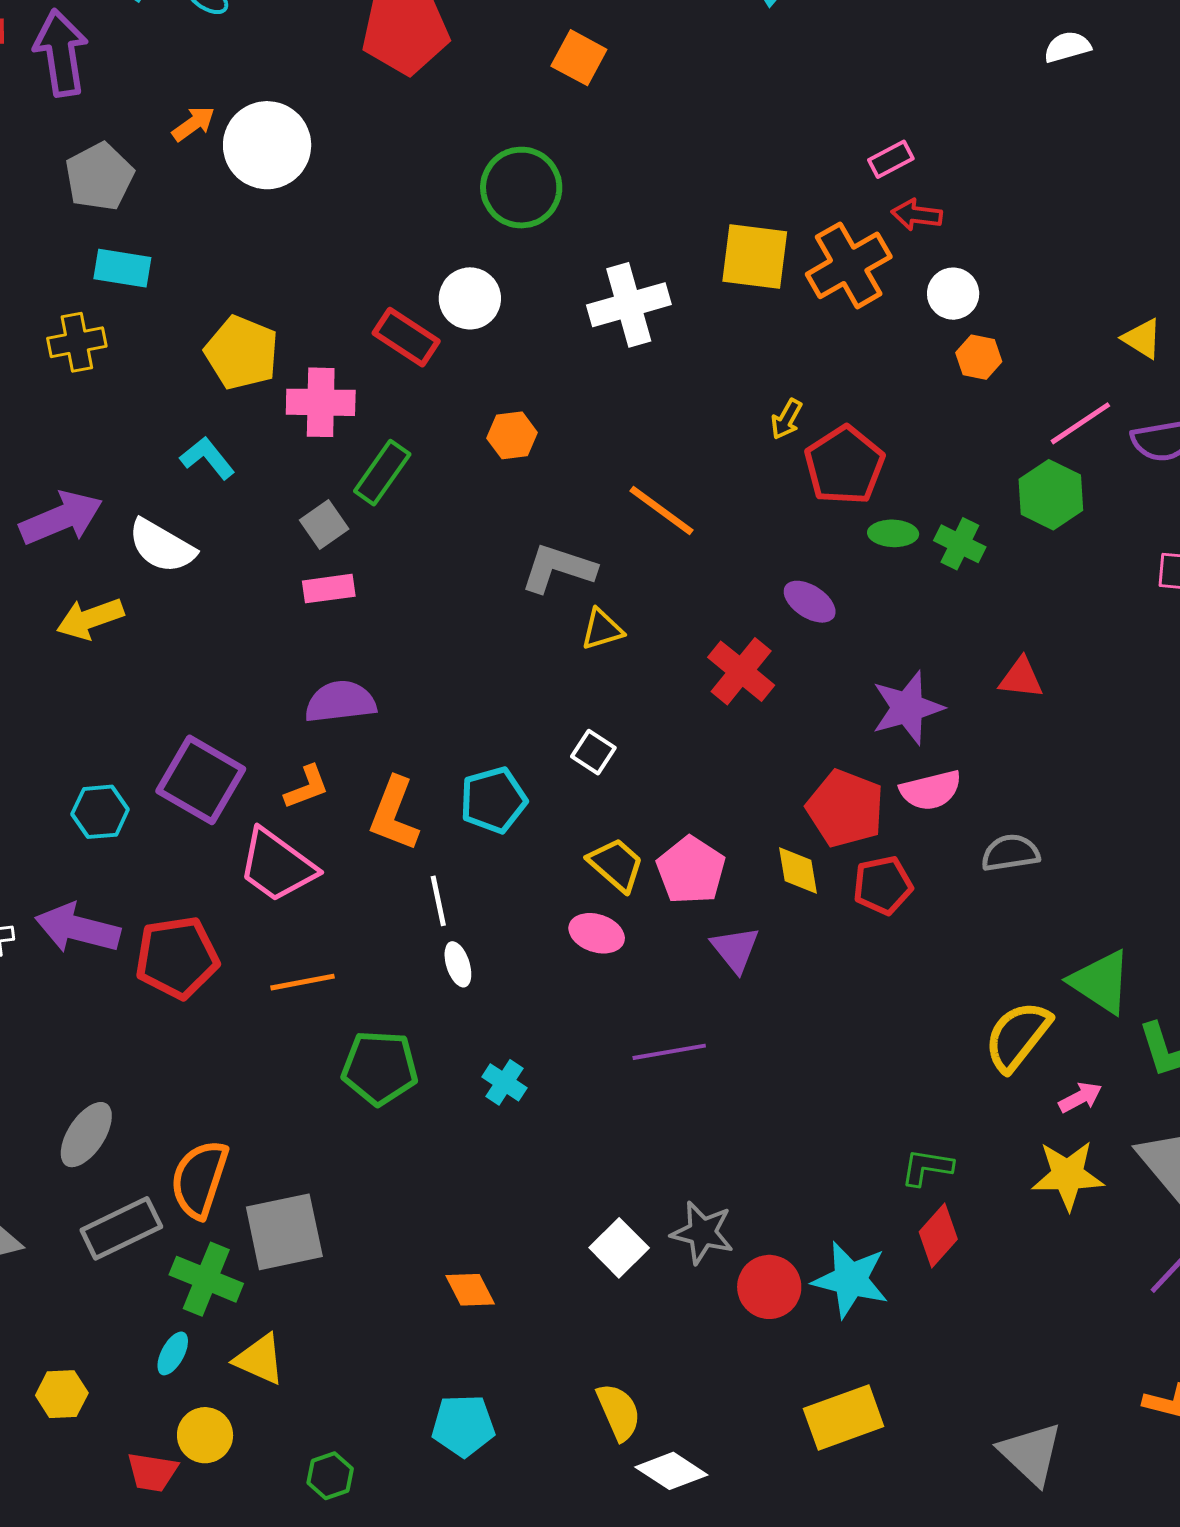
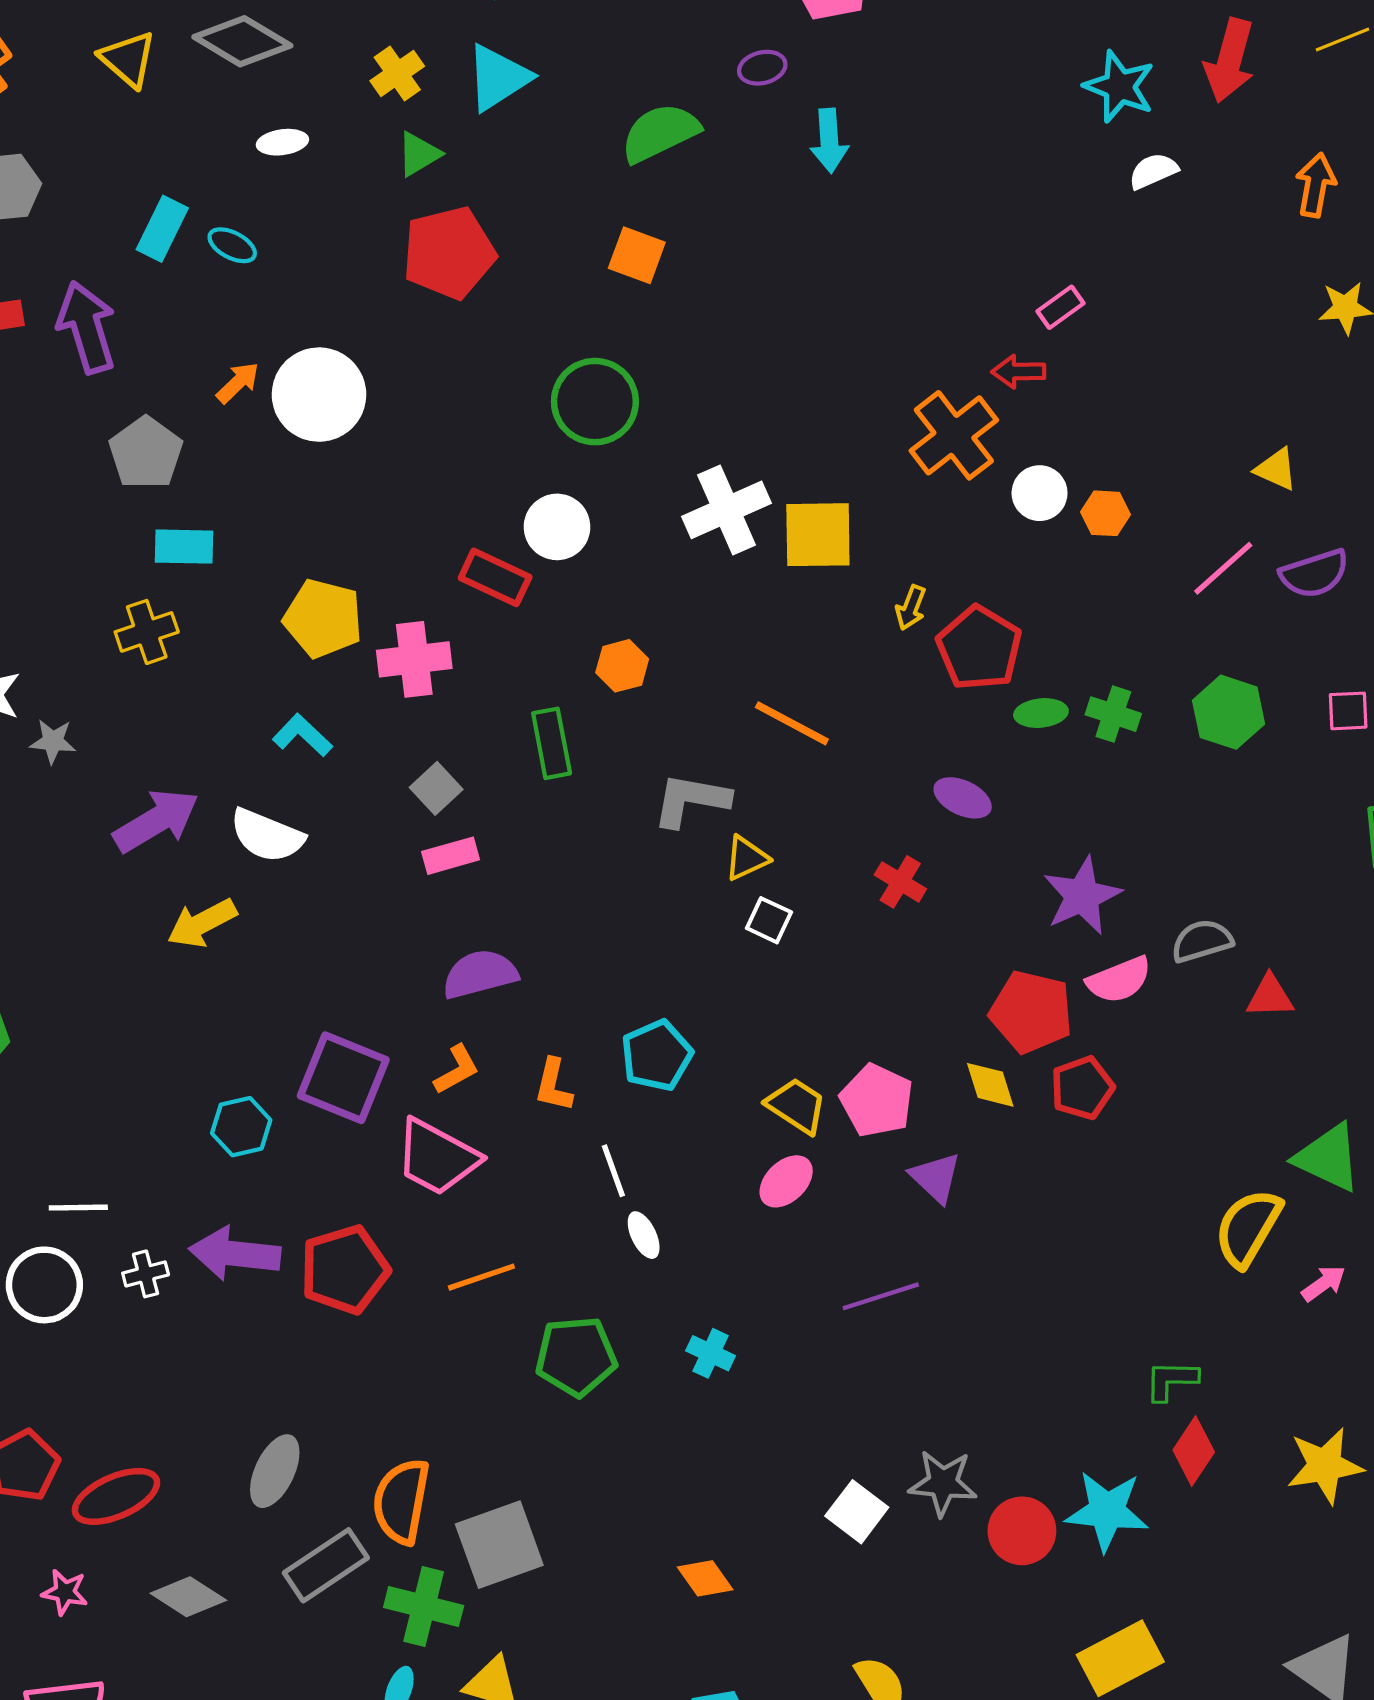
pink rectangle: (891, 159) -> (1061, 307), moved
yellow square: (755, 256) -> (818, 535), moved
white circle: (953, 294) -> (1040, 493), moved
green rectangle: (382, 473) -> (552, 743), moved, turned -38
green hexagon: (1051, 495) -> (1229, 712), moved
red cross: (741, 671) -> (900, 882), size x0.7
red triangle: (1021, 678) -> (1270, 996), moved
white square: (593, 752) -> (769, 920), moved
orange L-shape: (394, 814) -> (553, 1085), size x0.7
gray semicircle: (1010, 853) -> (1202, 941), moved
pink ellipse: (597, 933) -> (786, 1181), turned -54
yellow star: (1068, 1175) -> (1325, 1466), moved

